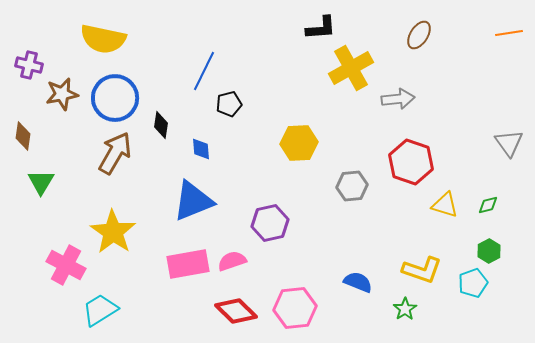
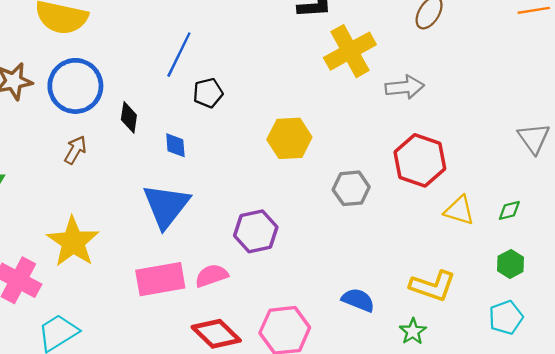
brown arrow: (115, 153) -> (75, 150), size x0.6
blue triangle: (193, 201) -> (166, 206), turned -30
cyan pentagon: (473, 283) -> (506, 317), moved

